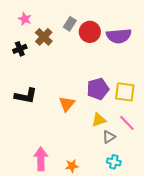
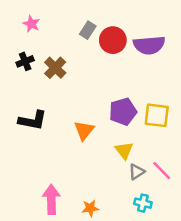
brown cross: (44, 37) -> (55, 68), moved
yellow triangle: (99, 120) -> (124, 150), turned -49
pink line: (127, 123) -> (162, 171), moved

